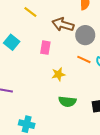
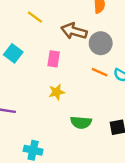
yellow star: (58, 74) -> (57, 92), moved

